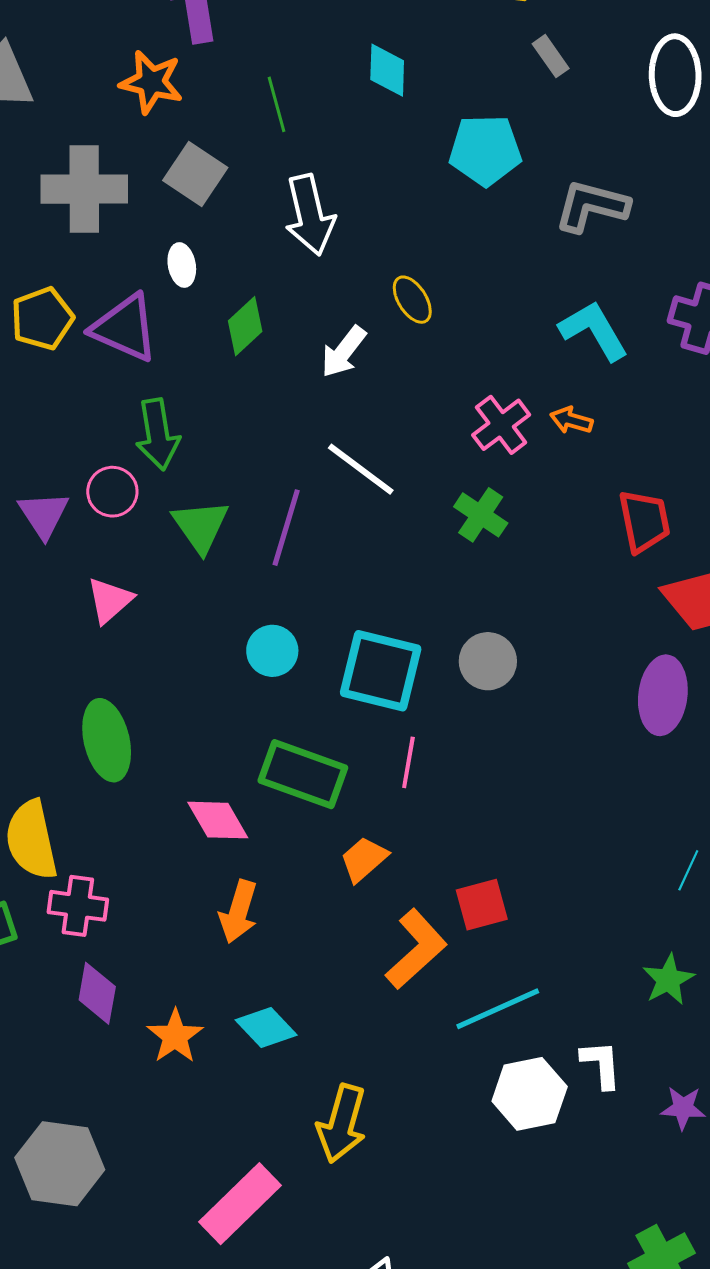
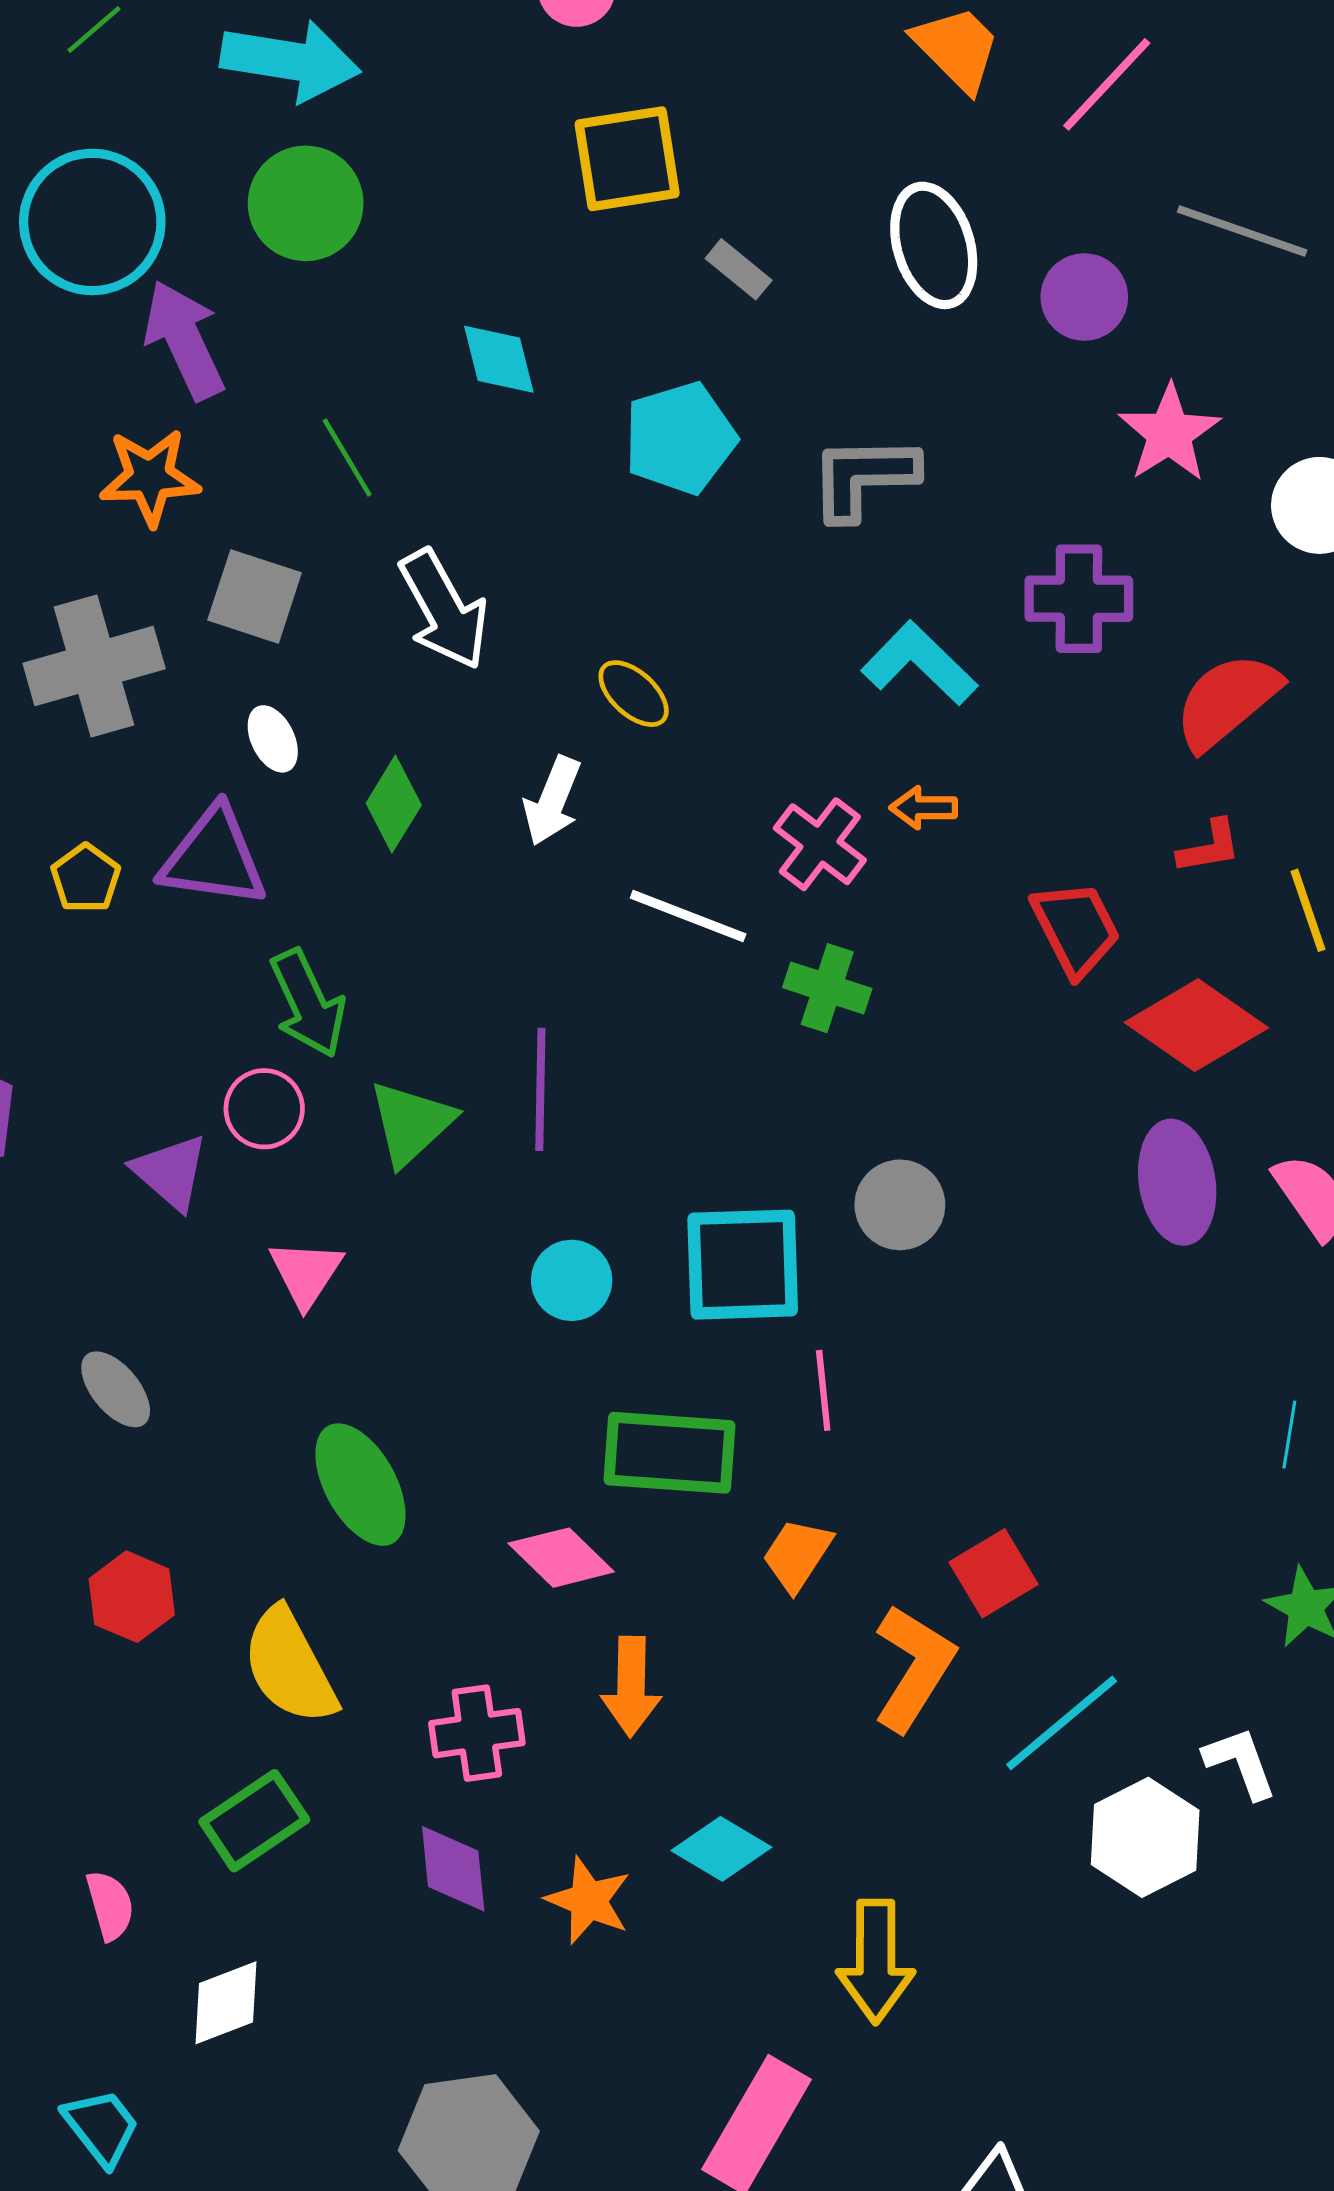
yellow pentagon: (42, 319) -> (86, 878), size x0.7
white line: (361, 469) -> (688, 916), moved
green triangle: (201, 526) -> (411, 1123), turned 38
pink cross: (78, 906) -> (477, 1733), moved

